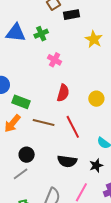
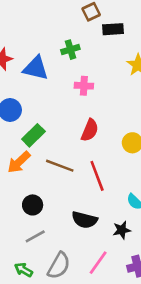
blue triangle: (16, 33) -> (36, 68), moved
pink cross: (55, 60) -> (84, 86), turned -32
green rectangle: (21, 102) -> (33, 135), turned -72
gray line: (21, 174) -> (35, 236), moved

